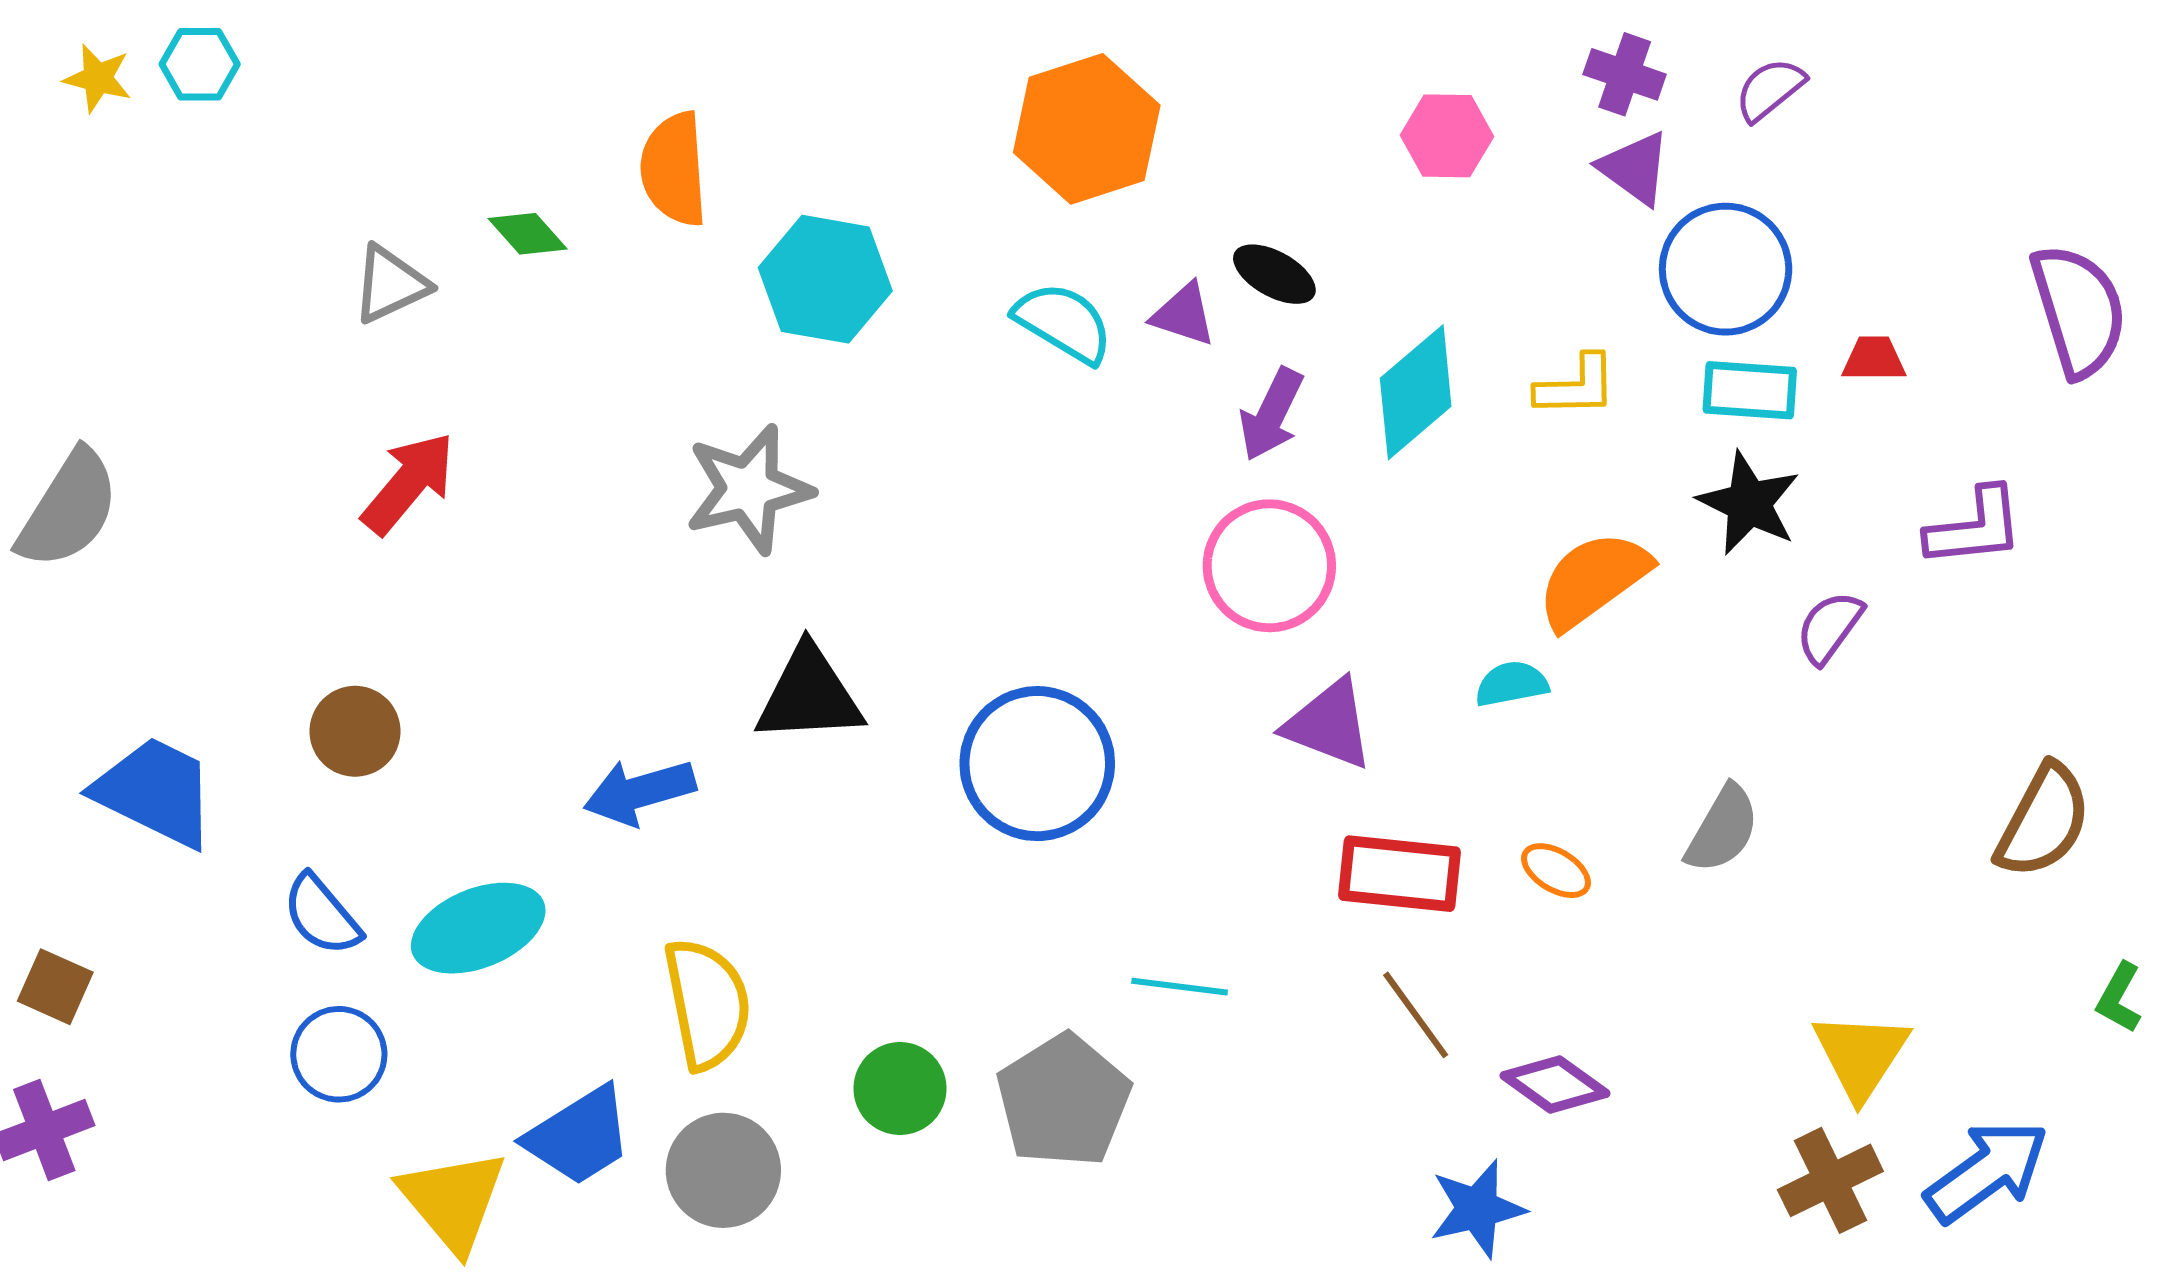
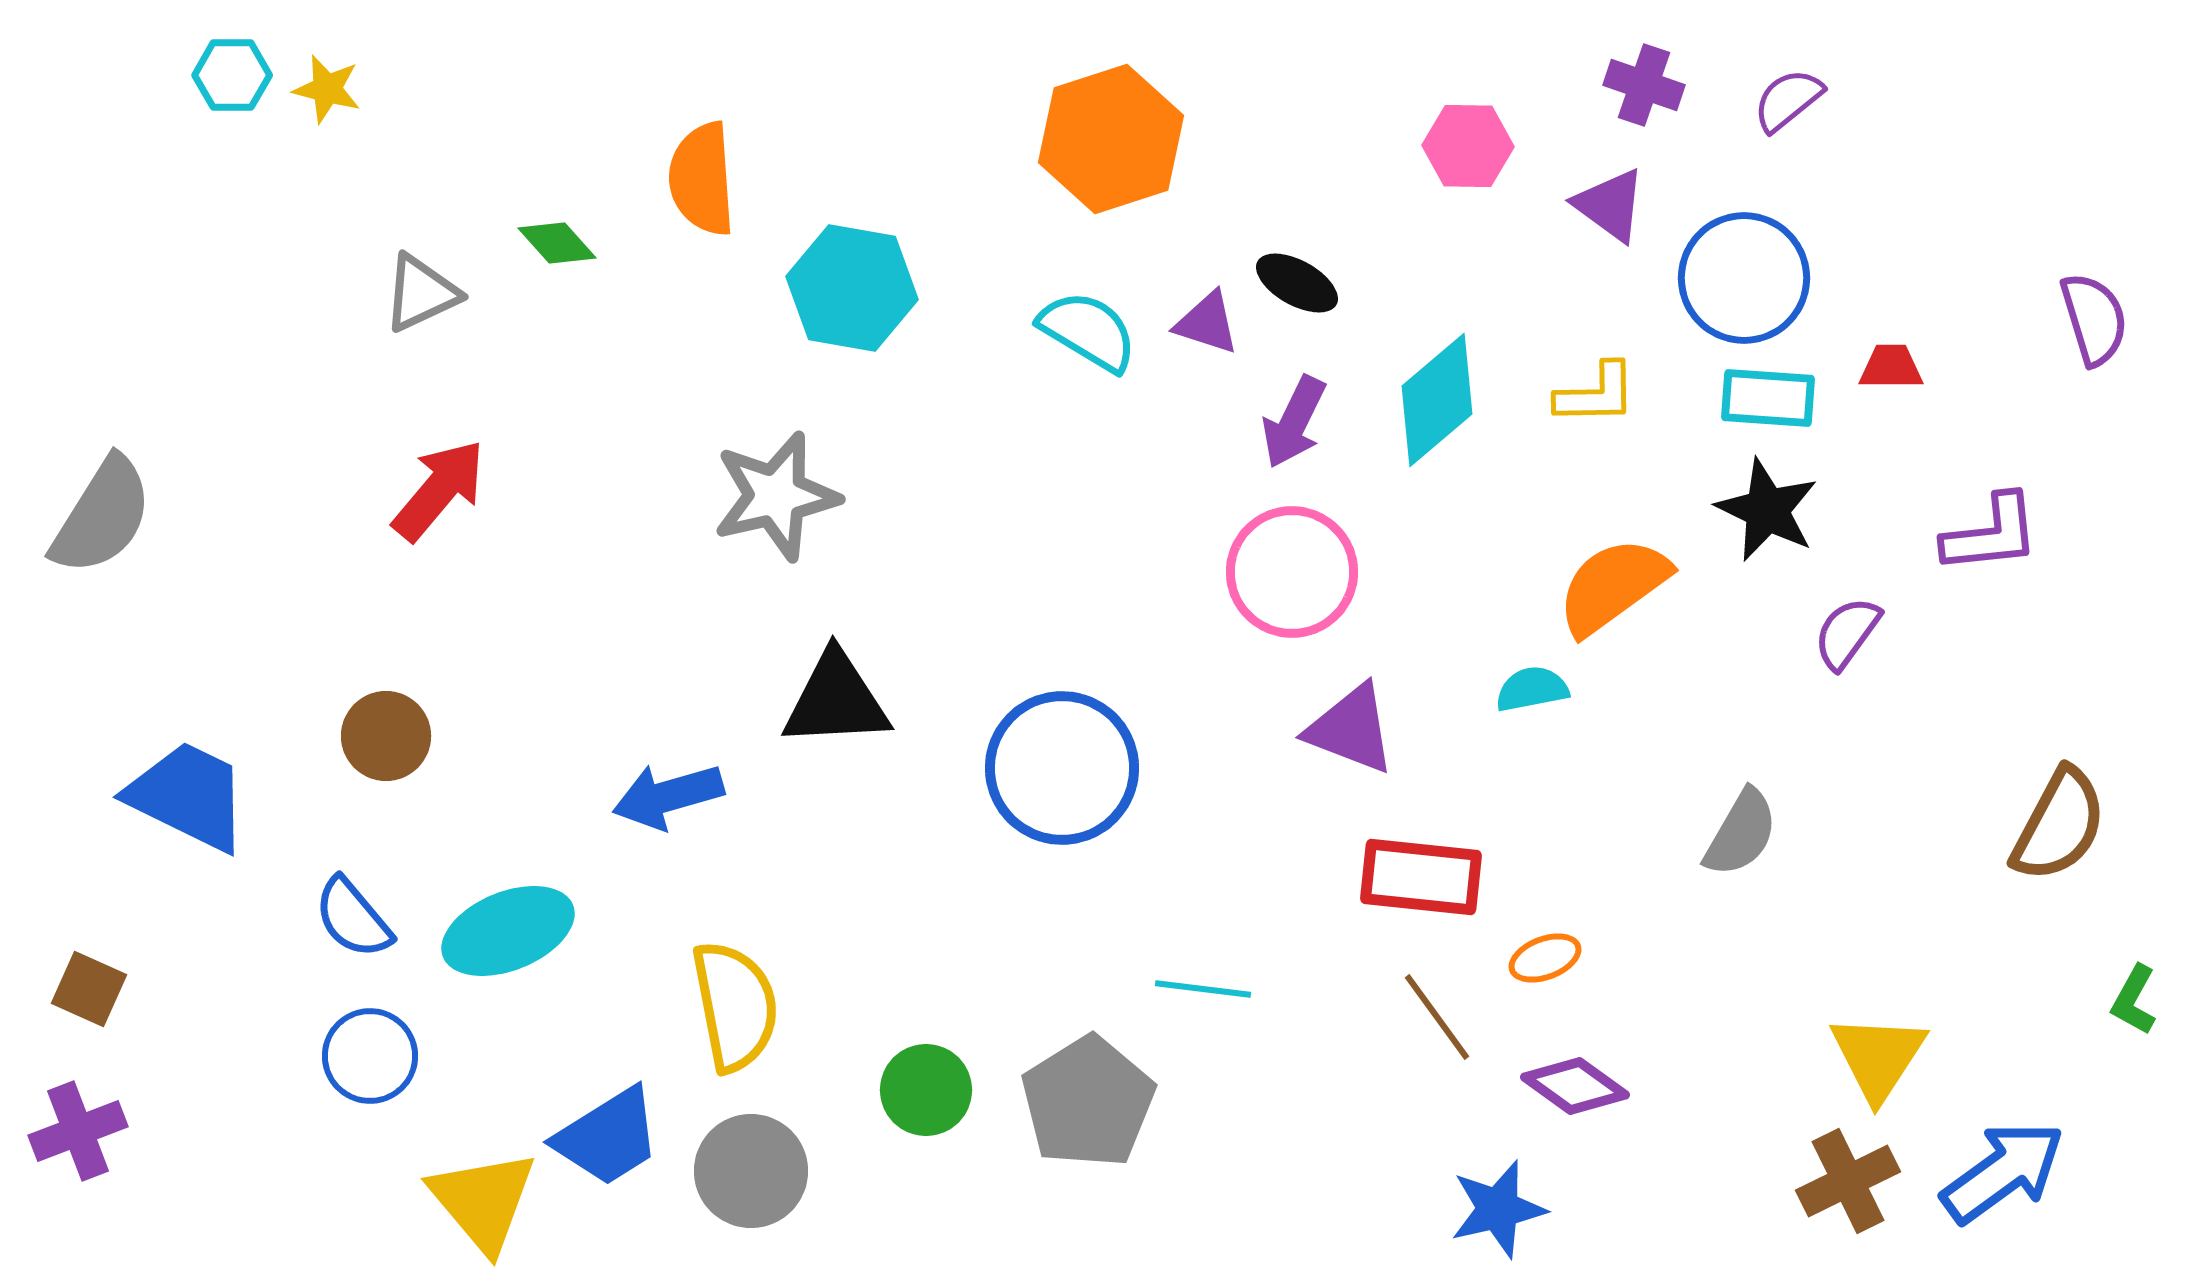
yellow star: (98, 78) -> (327, 89), moved
purple triangle: (1635, 168) -> (1610, 205), moved
purple semicircle: (2079, 310) -> (2094, 319), size x0.7
orange ellipse: (1556, 871) -> (1545, 958), moved, turned -52

